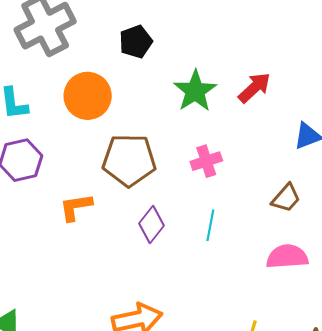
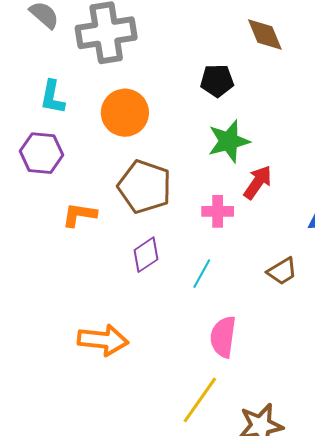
black pentagon: (136, 42) -> (217, 81), moved
red arrow: (254, 88) -> (258, 182), moved, turned -30
pink semicircle: (287, 257) -> (223, 337), moved, turned -96

